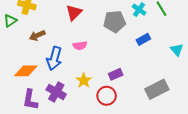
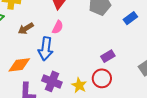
pink semicircle: (80, 46) -> (58, 27), moved, turned -48
yellow star: (84, 80) -> (79, 85), moved

